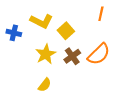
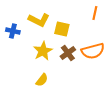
yellow square: (66, 31) -> (62, 29), turned -35
orange semicircle: (99, 54) -> (93, 51), turned 30

